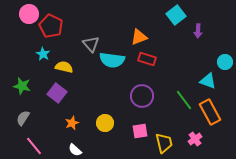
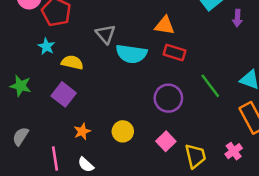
orange triangle: (139, 37) -> (165, 25), turned 30
green line: (184, 100) -> (210, 86), moved
gray semicircle: (23, 118) -> (21, 136), moved
pink square: (140, 131) -> (166, 141), turned -35
pink line: (34, 146) -> (55, 159), moved, turned 30

